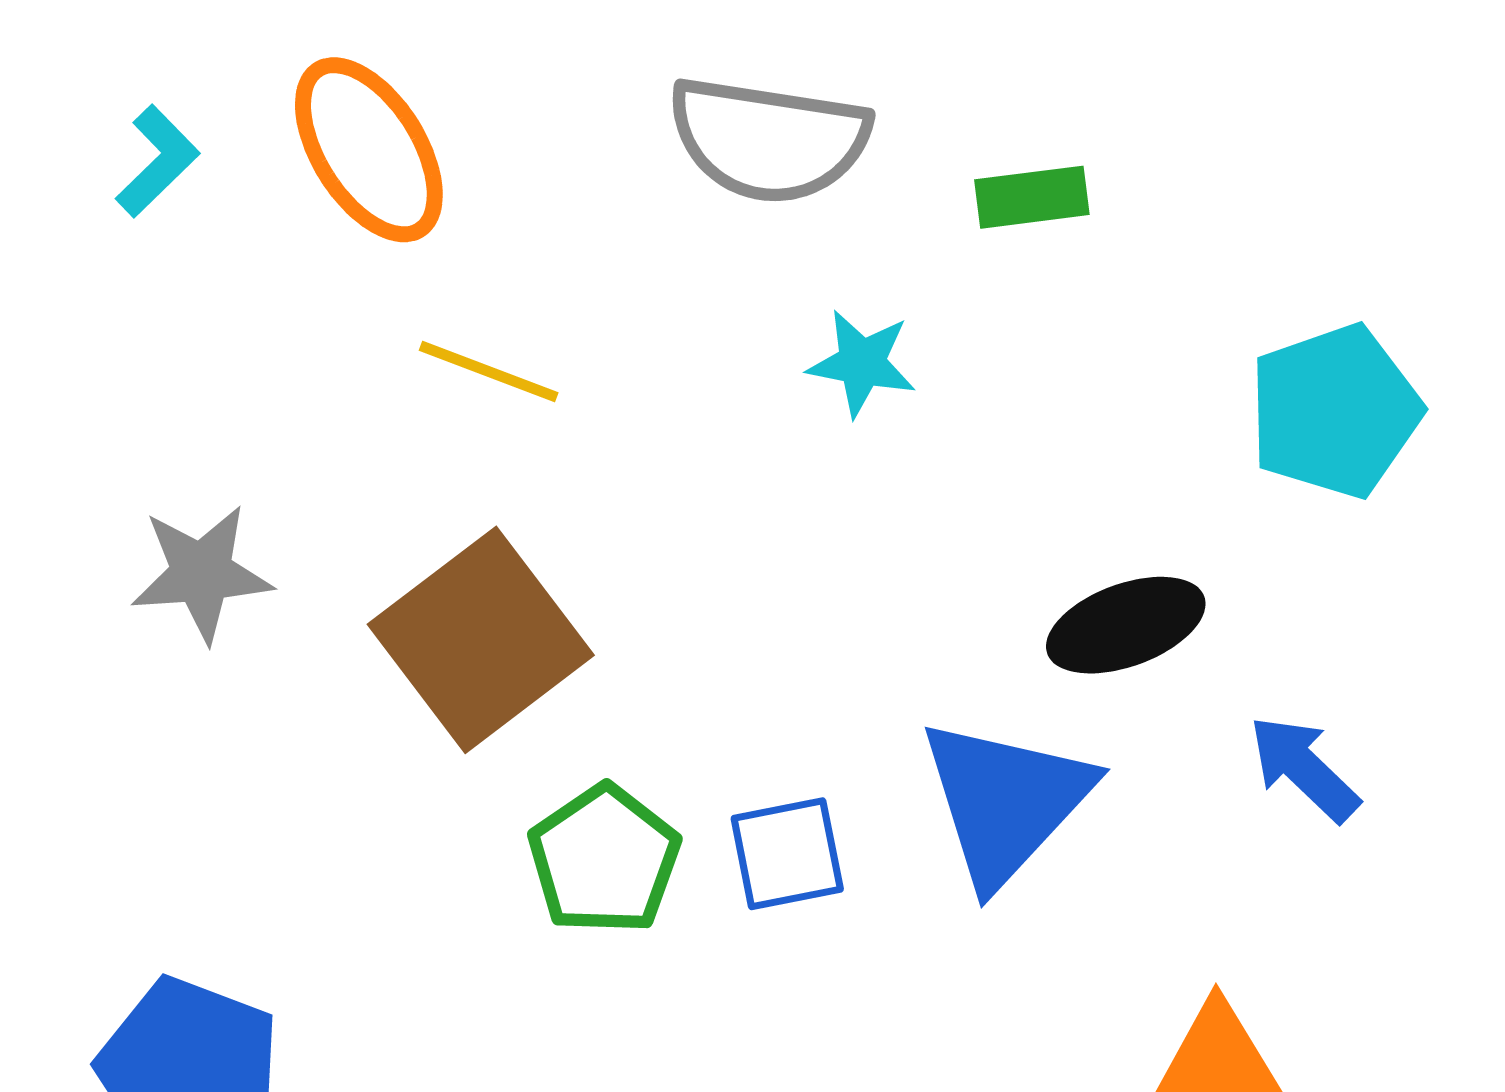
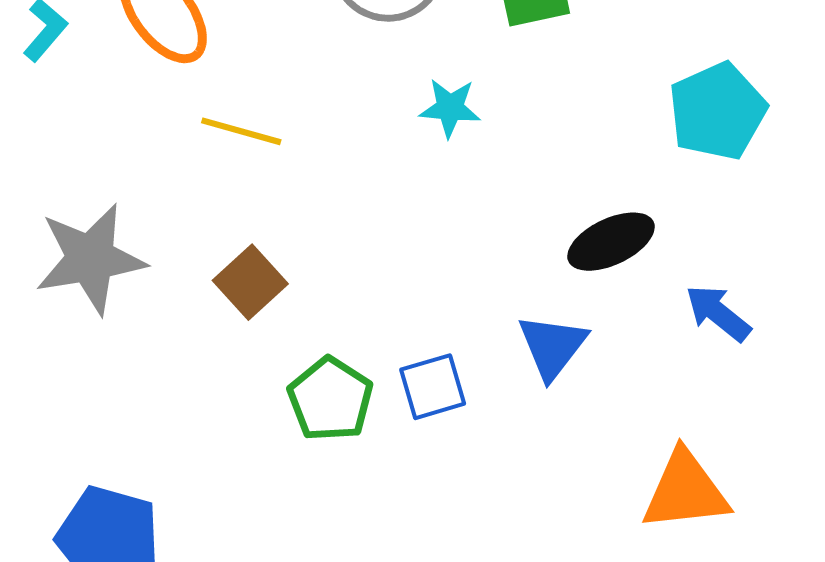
gray star: (202, 573) -> (90, 259), size x1.4
brown square: (481, 640) -> (250, 282), size x0.6
blue triangle: (1006, 801) -> (552, 346), size x0.7

